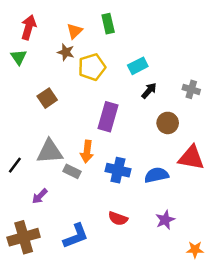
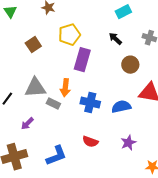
cyan rectangle: (138, 66) -> (123, 12), moved
yellow pentagon: (92, 67) -> (69, 35), moved
black arrow: (149, 91) -> (115, 39), turned -88

